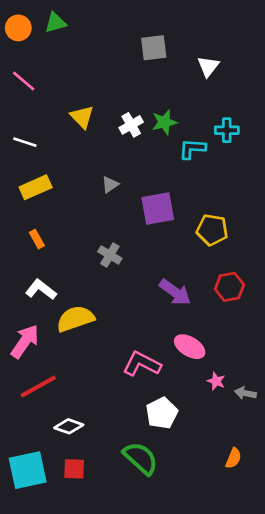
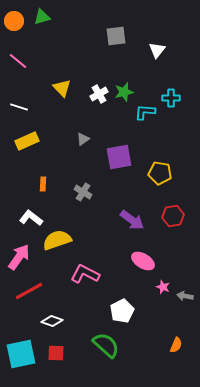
orange rectangle: (37, 239) -> (43, 184), moved, turned 32
pink L-shape: (142, 364) -> (85, 274), moved

